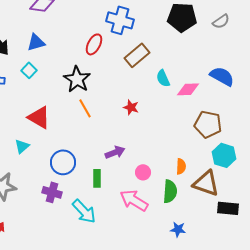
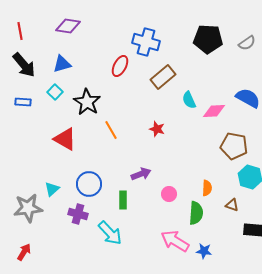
black star: (77, 79) -> (87, 102), moved
cyan triangle: (22, 146) -> (52, 189), moved
brown triangle: (206, 183) -> (232, 205), size x0.5
pink arrow: (134, 200) -> (175, 241), moved

